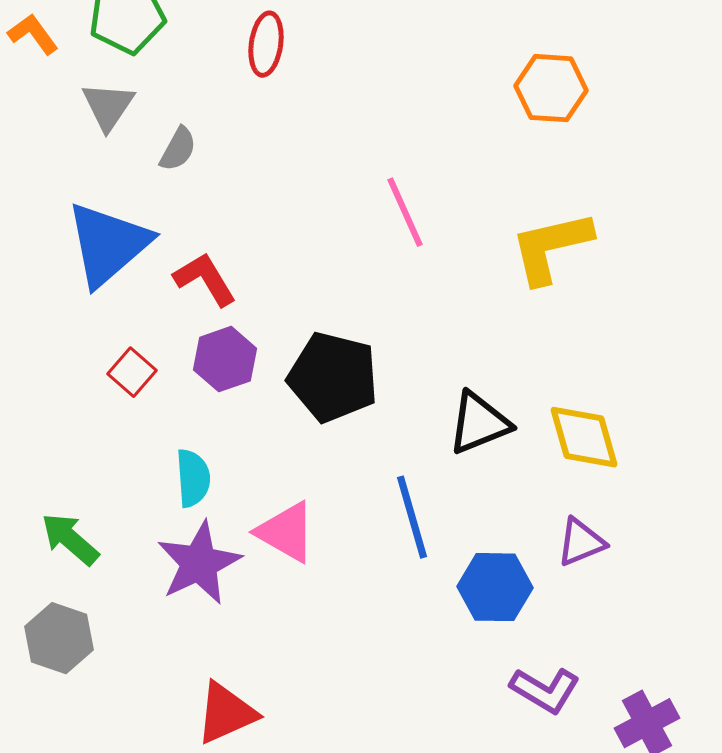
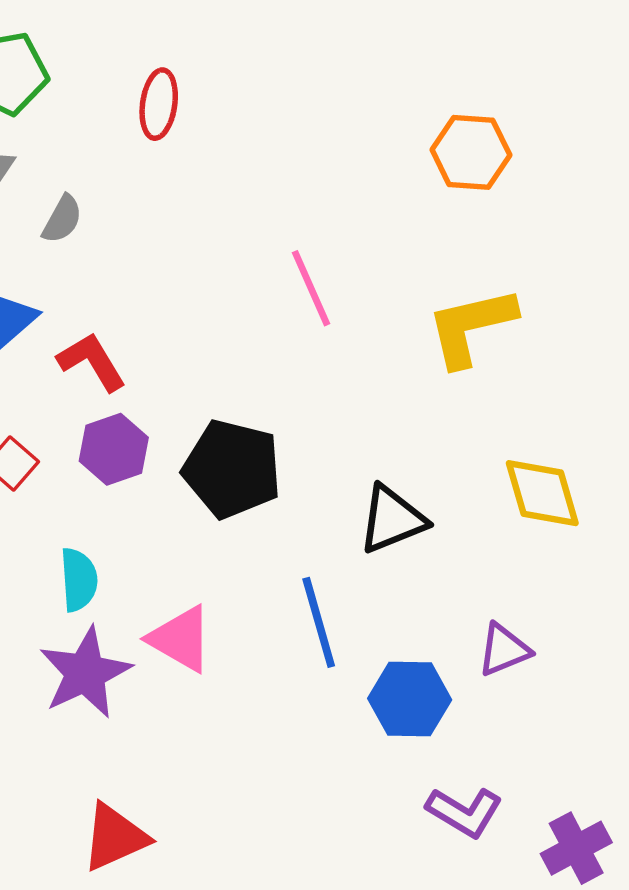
yellow diamond: (584, 437) -> (542, 493), moved

